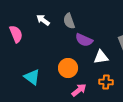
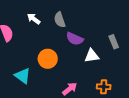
orange circle: (68, 68) -> (48, 59), moved
orange cross: (106, 82) -> (104, 87), moved

